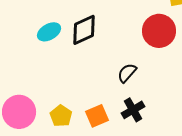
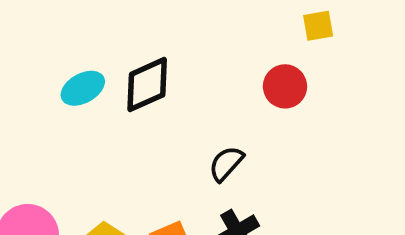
red circle: (159, 31) -> (285, 86), size x0.7

